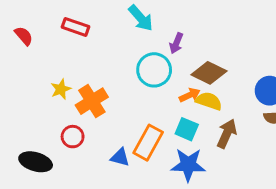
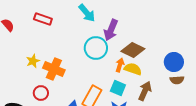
purple arrow: (176, 43) -> (111, 30), size x1.5
orange arrow: (190, 95) -> (120, 65), turned -48
orange cross: (92, 101) -> (54, 69), turned -35

